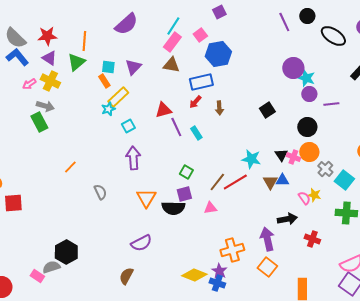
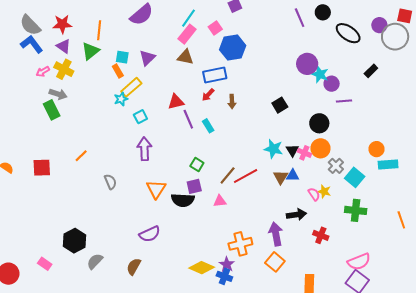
purple circle: (309, 94) -> (332, 84), moved
cyan star: (251, 159) -> (273, 149), moved
red square: (13, 203) -> (42, 168), moved
gray semicircle: (51, 267) -> (95, 261), moved, turned -30

